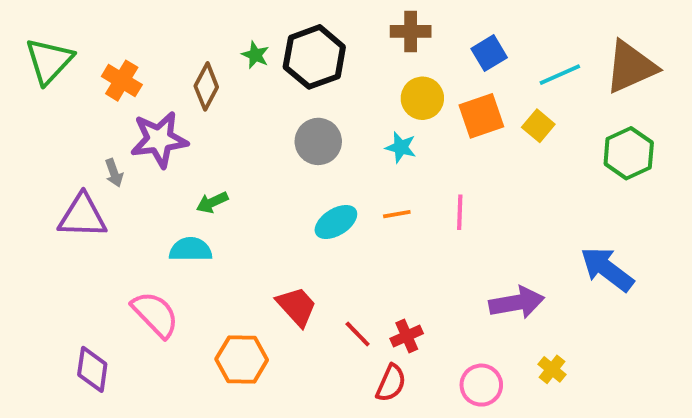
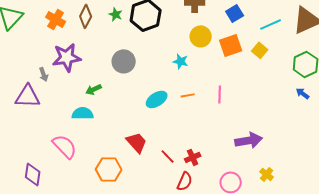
orange cross: (122, 81) -> (56, 19), moved
brown diamond: (206, 86) -> (86, 16), moved
gray circle: (318, 141) -> (124, 61), moved
cyan star: (401, 147) -> (181, 61), moved
blue arrow: (607, 269) -> (303, 93), moved, size x0.5

